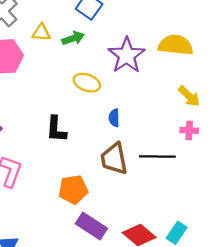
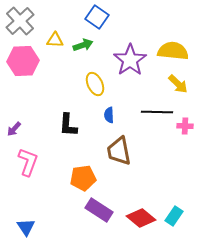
yellow ellipse: (87, 83) -> (95, 84), turned 45
yellow arrow: (189, 96) -> (178, 84), moved
blue semicircle: (114, 118) -> (109, 115), moved
black line: (157, 157) -> (157, 112), moved

